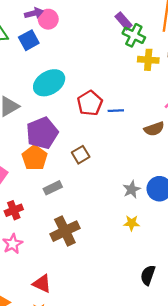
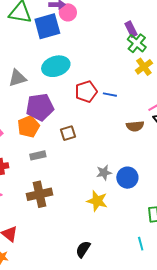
blue square: (29, 40) -> (47, 26), size x1.5
yellow cross: (148, 60) -> (144, 67), turned 36
blue line: (116, 111) -> (110, 95), moved
yellow star: (132, 223) -> (97, 201), size x1.5
black semicircle: (148, 275) -> (83, 249), moved

